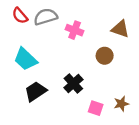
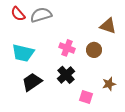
pink cross: (75, 30) -> (67, 48), moved
cyan trapezoid: (25, 59) -> (23, 53), turned -30
brown star: (121, 104) -> (109, 84), moved

